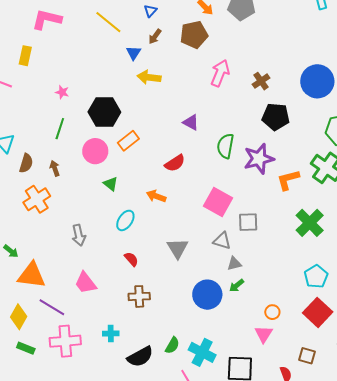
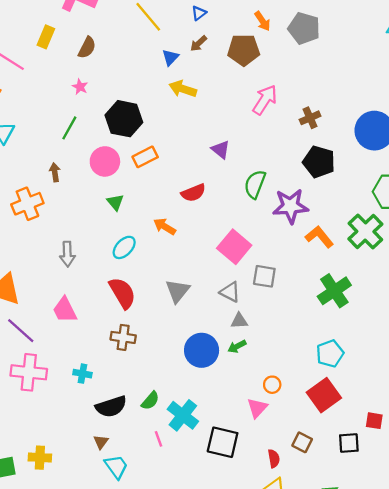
brown semicircle: (26, 163) -> (87, 48), moved
orange L-shape: (288, 180) -> (319, 237), turned 55
red semicircle: (131, 259) -> (122, 293), size x1.8

